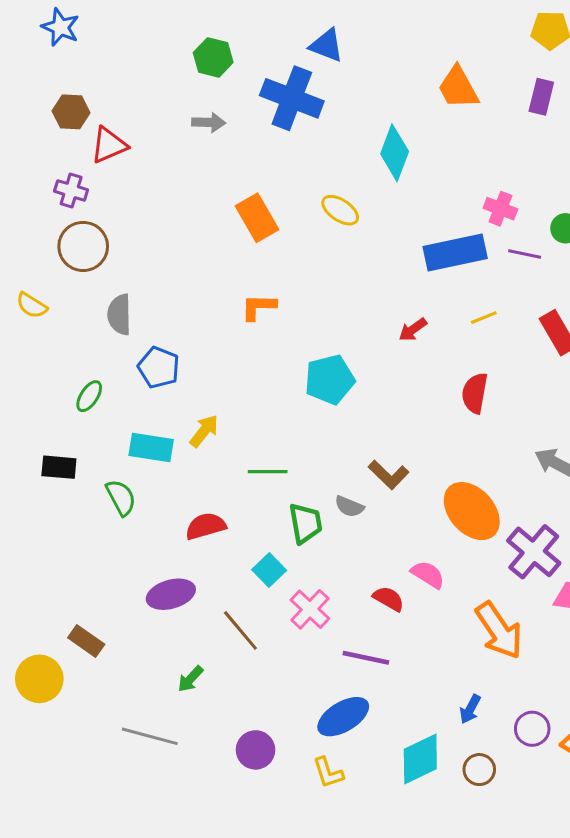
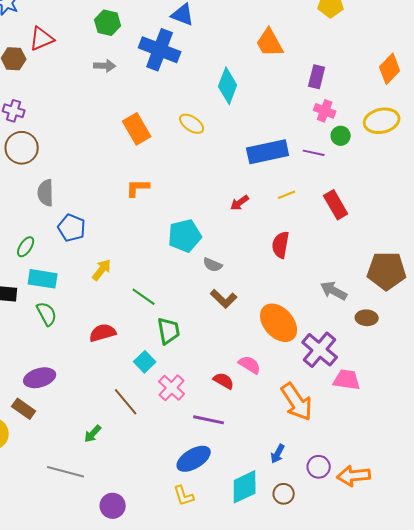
purple rectangle: (541, 97) -> (317, 77), moved
red triangle: (109, 145) -> (42, 39), moved
pink cross: (500, 209) -> (325, 111), moved
cyan rectangle: (151, 448) -> (43, 279), moved
green line: (268, 472) -> (144, 297), turned 35
gray semicircle: (349, 506) -> (213, 265), moved
purple ellipse: (171, 594) -> (40, 378), moved
purple circle: (256, 750) -> (113, 506), moved

